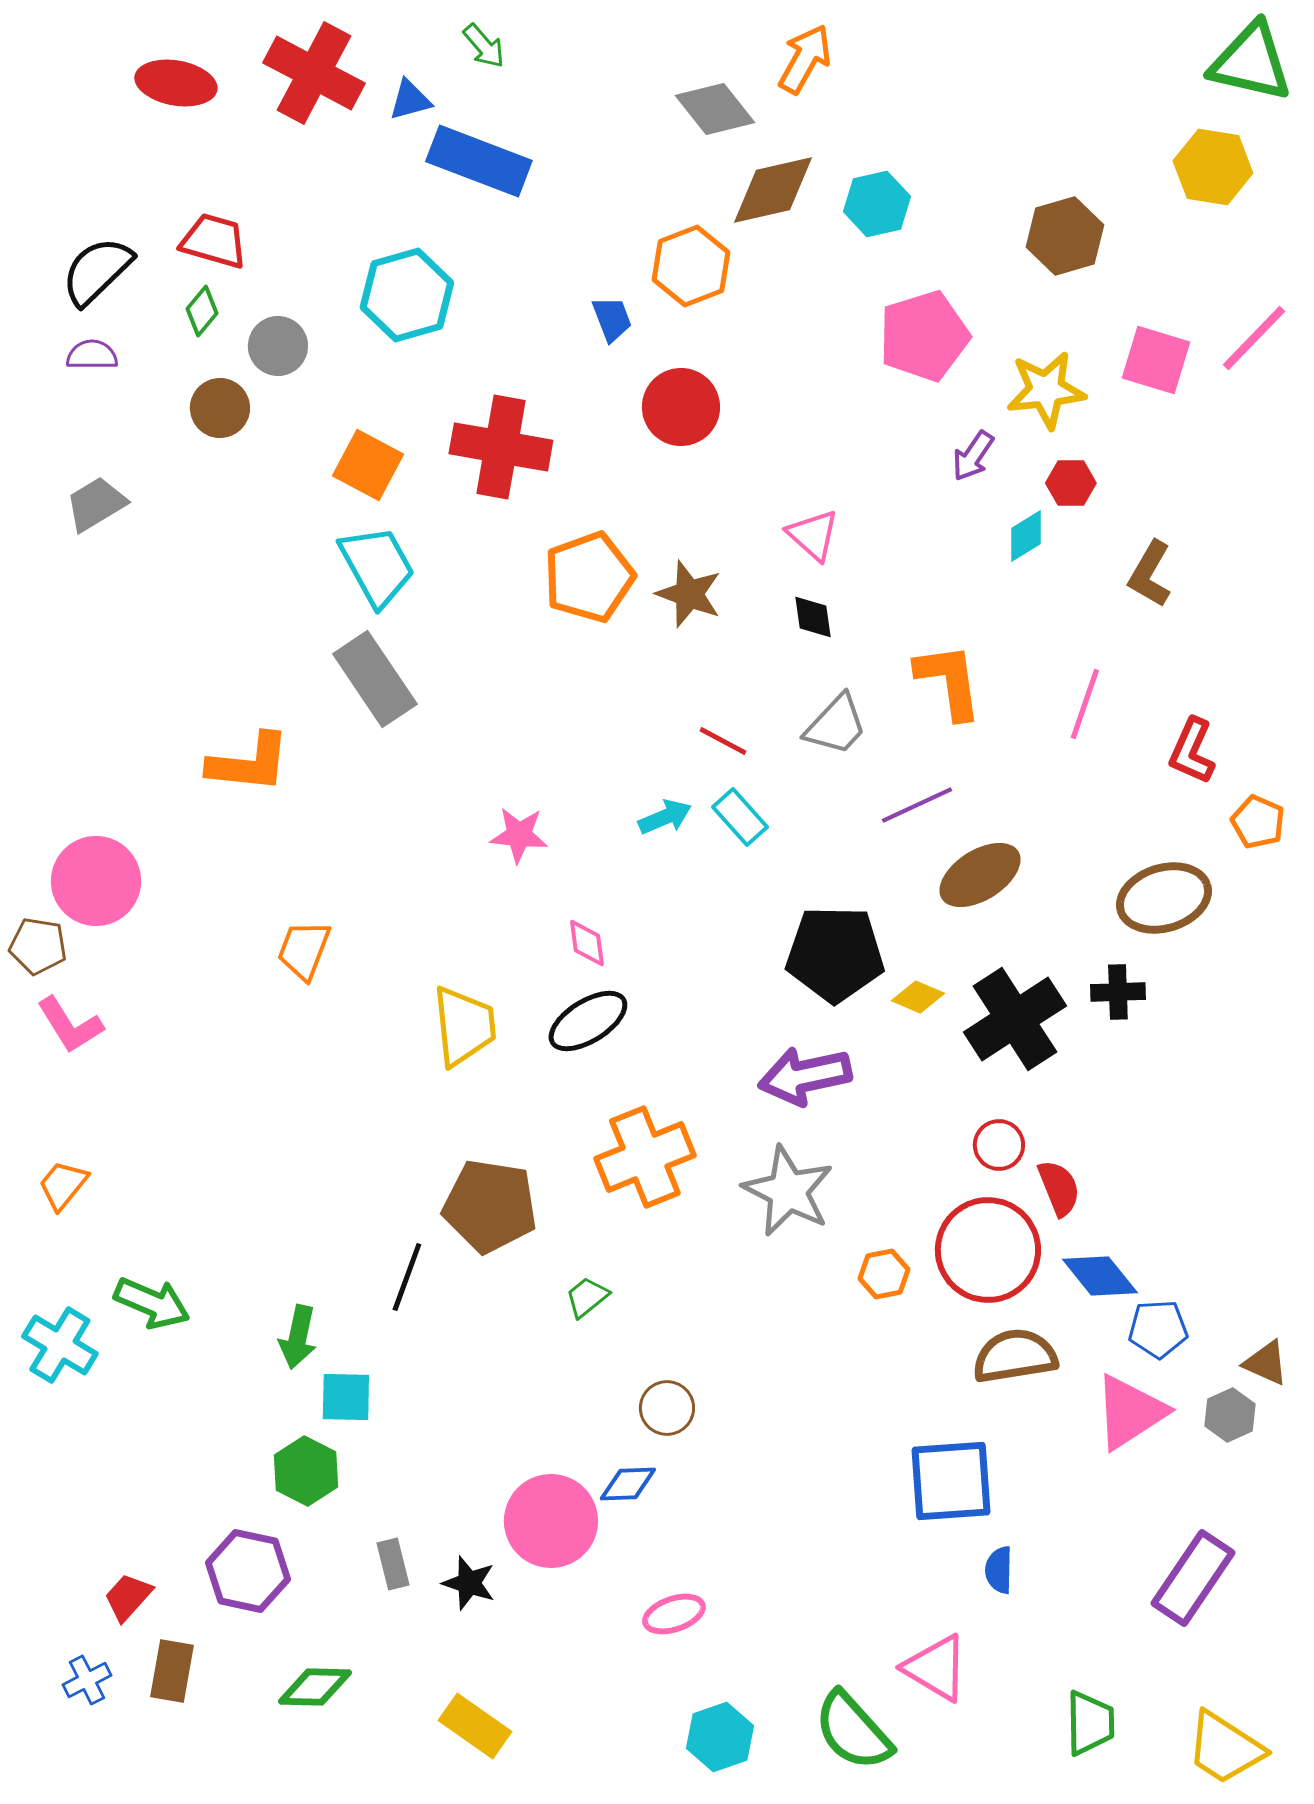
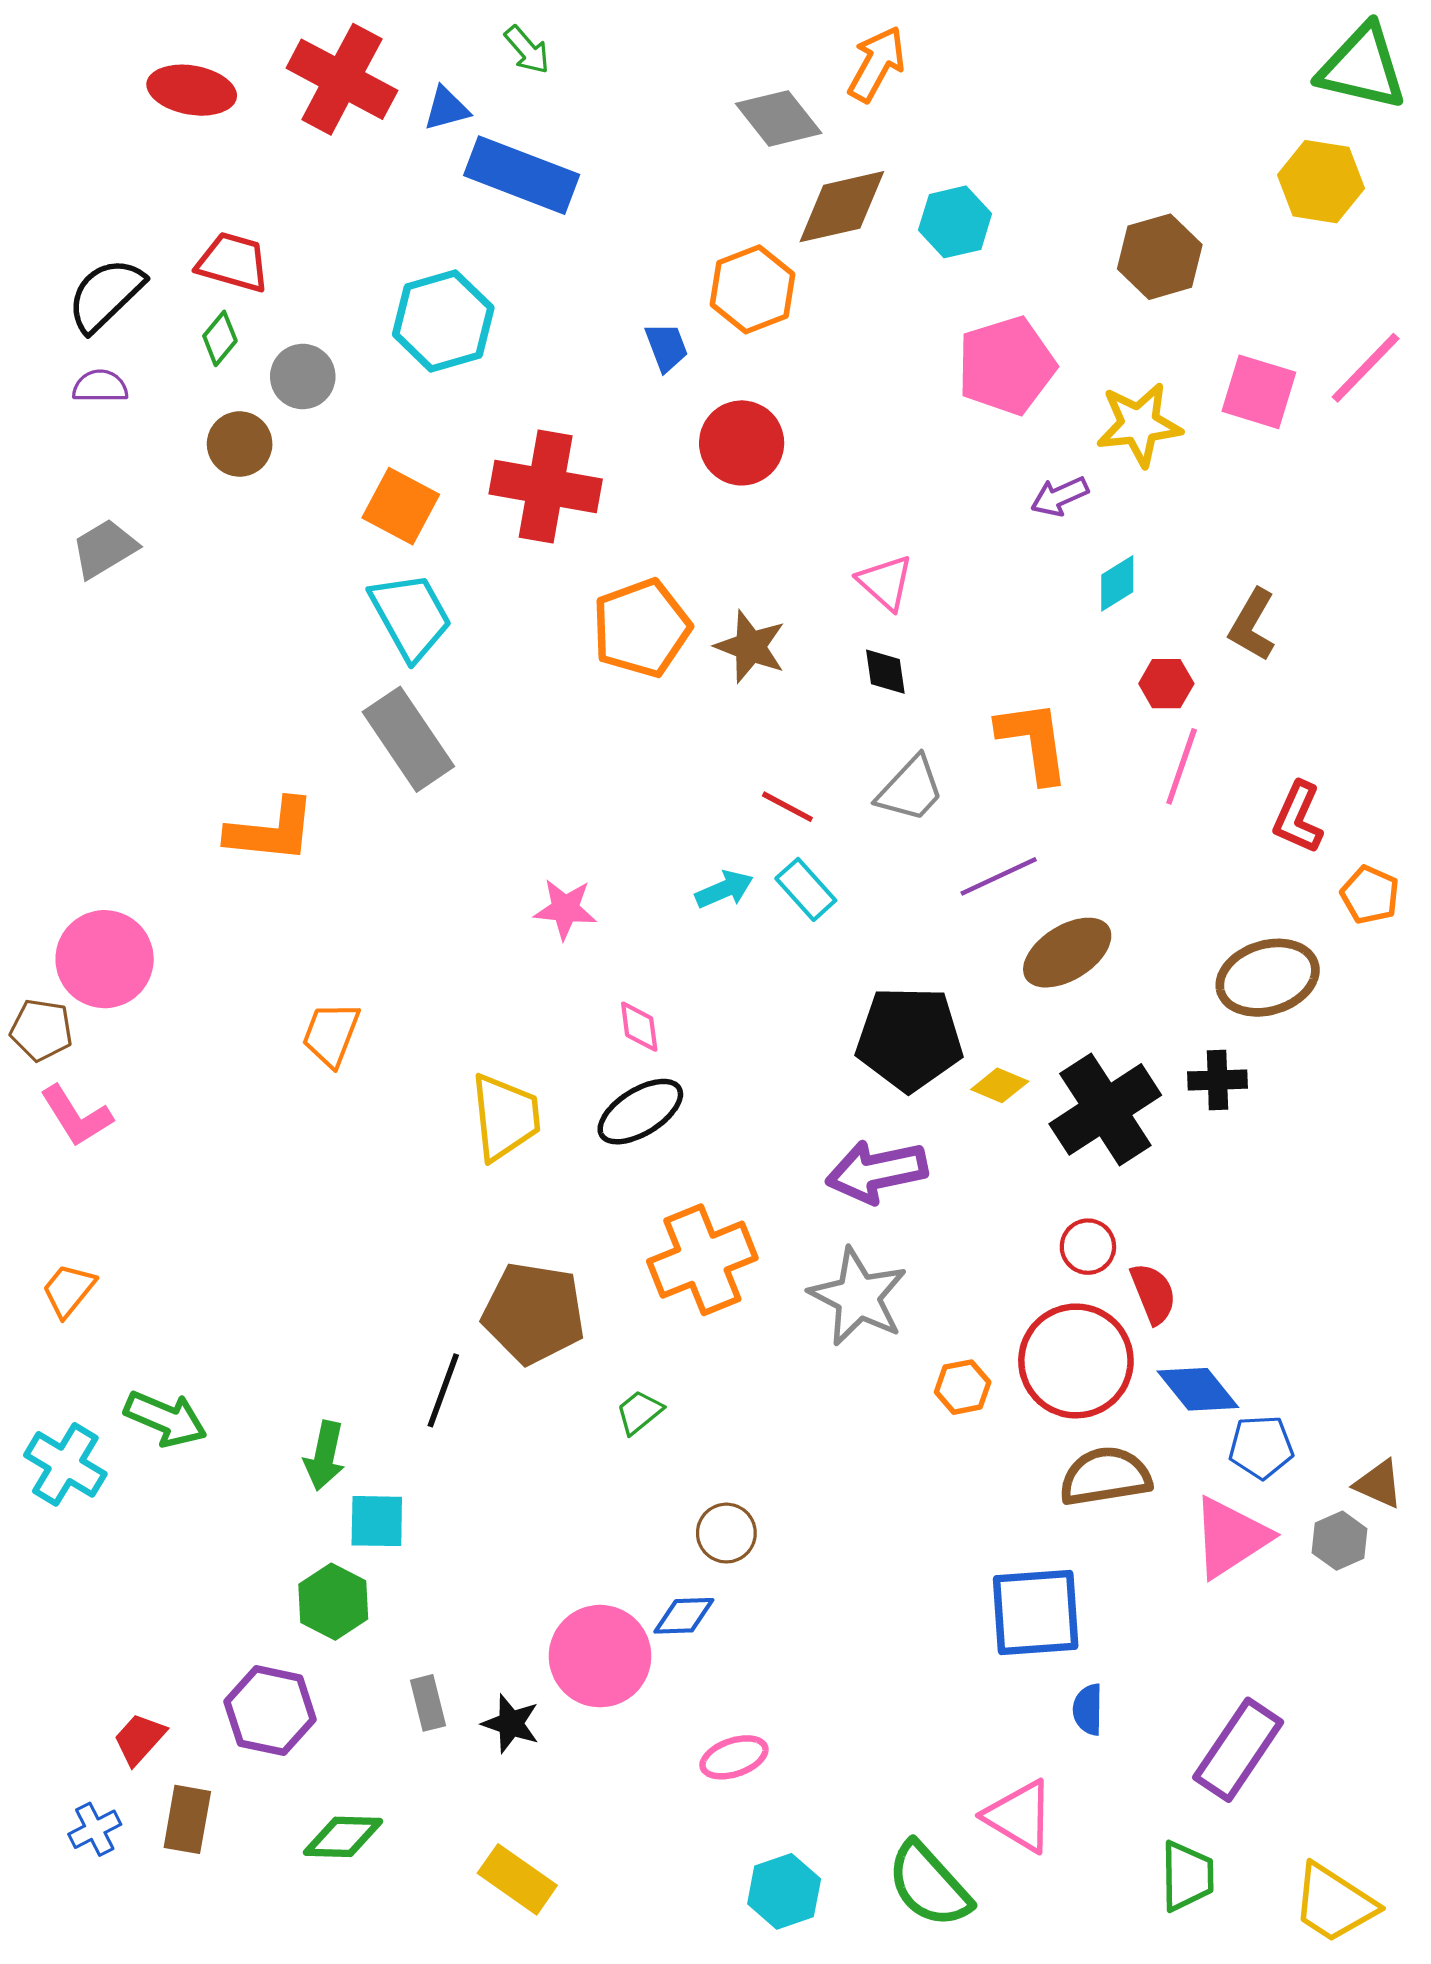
purple arrow: (973, 456) -> (1060, 496), turned 32
red hexagon: (1071, 483) -> (1166, 684), moved
purple rectangle: (1193, 1578) -> (1238, 1750), moved

